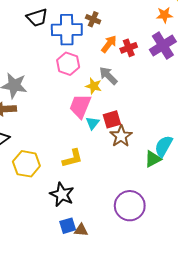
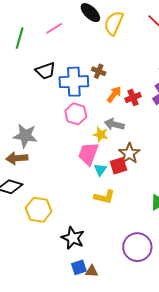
gray arrow: (108, 76) -> (114, 124), turned -30
brown star: (121, 136) -> (129, 153), moved
yellow L-shape: (72, 158) -> (105, 197), moved, turned 30

